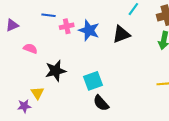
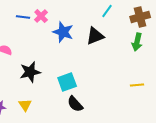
pink cross: (67, 26) -> (41, 16), moved, turned -32
yellow triangle: (37, 93) -> (25, 105), moved

